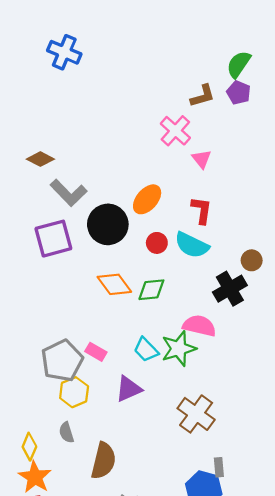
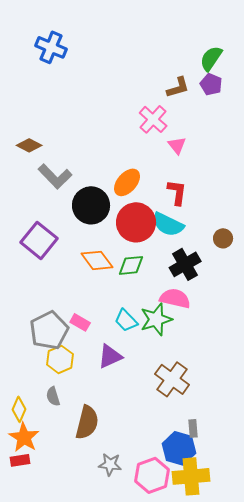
purple square: (53, 239) -> (39, 240), moved, turned -36
red circle: (157, 243) -> (136, 222), size x2.0
black cross: (230, 289) -> (185, 264), moved

